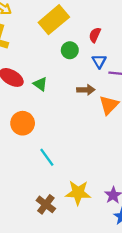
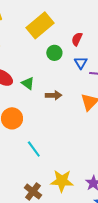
brown arrow: (86, 90) -> (54, 95), moved

